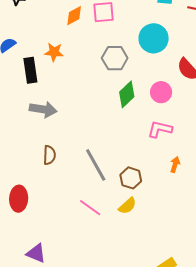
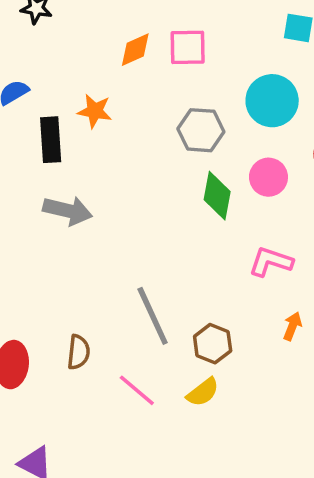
pink circle: (161, 92) -> (268, 177), moved
green diamond: (127, 94) -> (217, 196), turned -40
brown semicircle: (49, 155) -> (79, 352), moved

